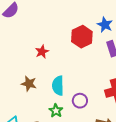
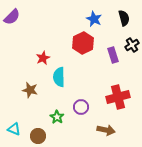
blue star: (105, 25) -> (94, 19), moved
cyan semicircle: (58, 86) -> (59, 77), moved

